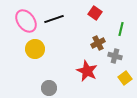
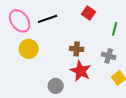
brown cross: (98, 43) -> (77, 49), moved, turned 32
gray circle: (49, 88) -> (56, 86), moved

